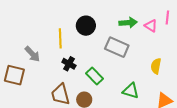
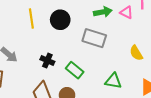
yellow line: (60, 38) -> (31, 18), moved
yellow semicircle: (156, 66) -> (136, 53), turned -35

